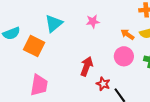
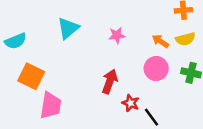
pink star: (93, 22) -> (117, 35), moved
orange square: (34, 46) -> (31, 76), moved

